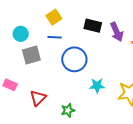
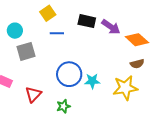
purple arrow: (117, 32) -> (111, 27), turned -30
blue line: (55, 37) -> (57, 33), moved
blue circle: (74, 59) -> (69, 74), moved

